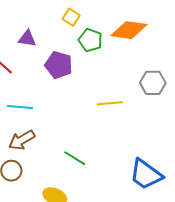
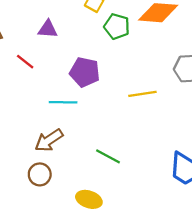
purple pentagon: (59, 65) -> (85, 72), moved
cyan line: (20, 107) -> (63, 102), moved

